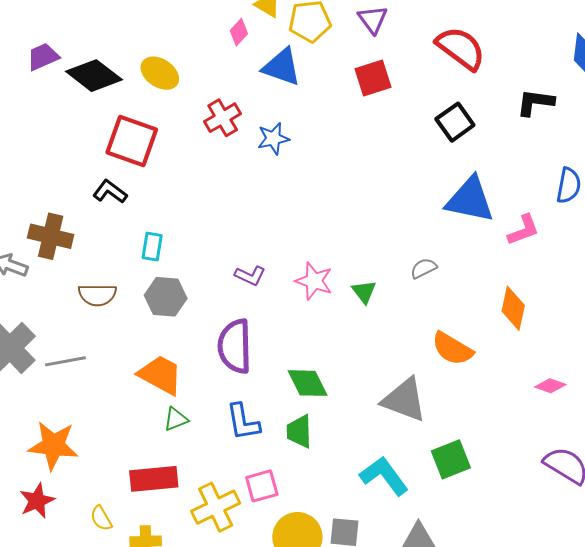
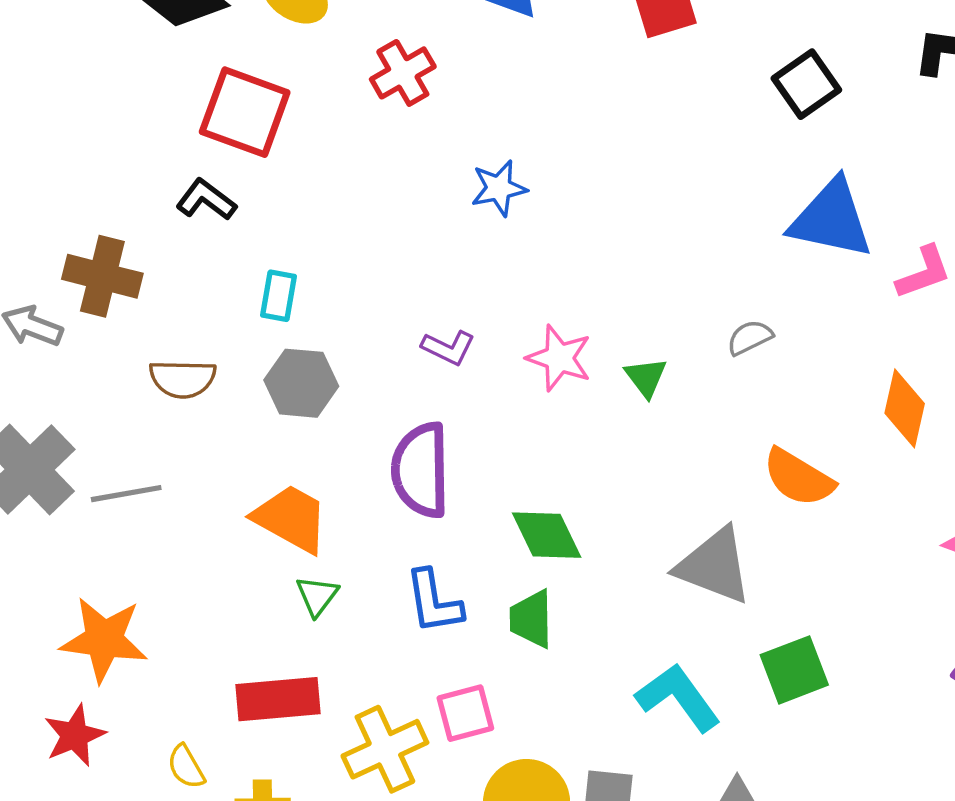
blue star: (273, 138) -> (499, 188), moved
green triangle: (176, 419) -> (317, 596), turned -32

